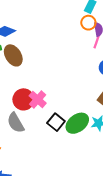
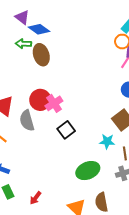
green ellipse: (77, 123) -> (88, 171), moved

